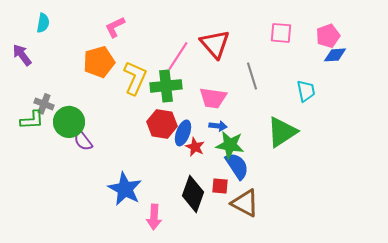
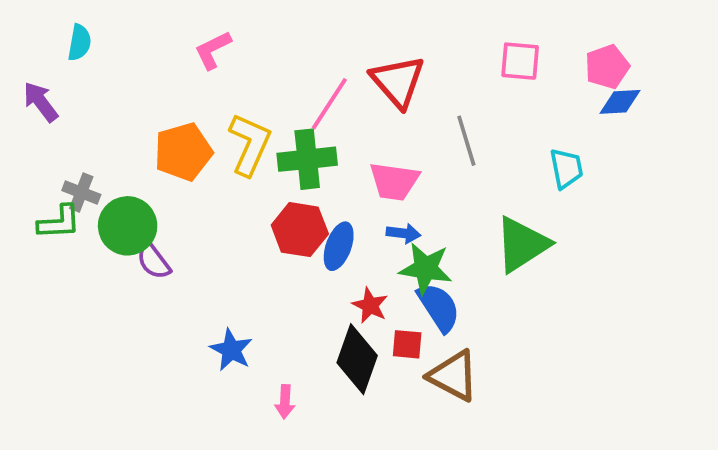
orange pentagon: (99, 62) -> (183, 152), moved
red star: (195, 147) -> (370, 305), moved
blue star: (125, 189) -> (231, 350), size x0.7
pink arrow: (154, 217) -> (285, 402), size x0.7

